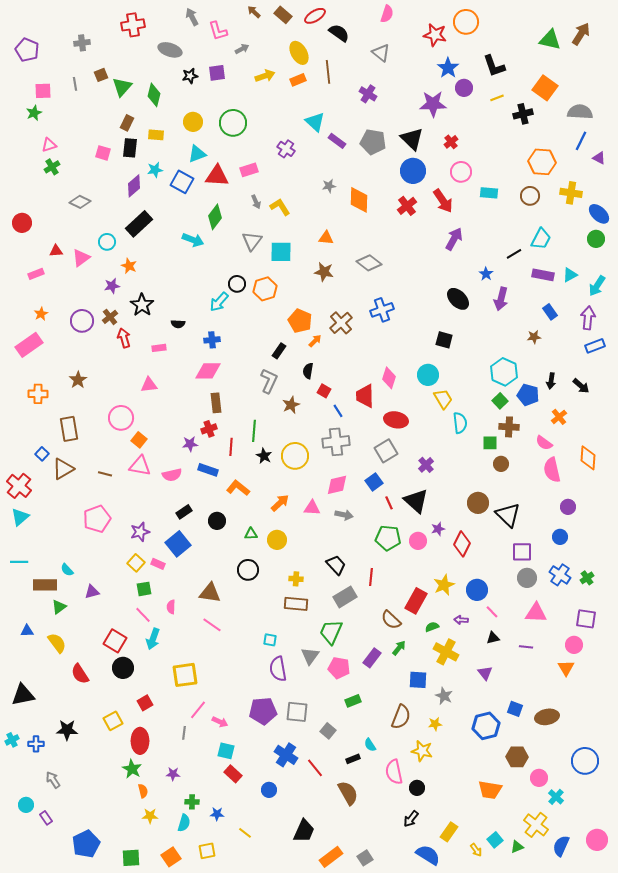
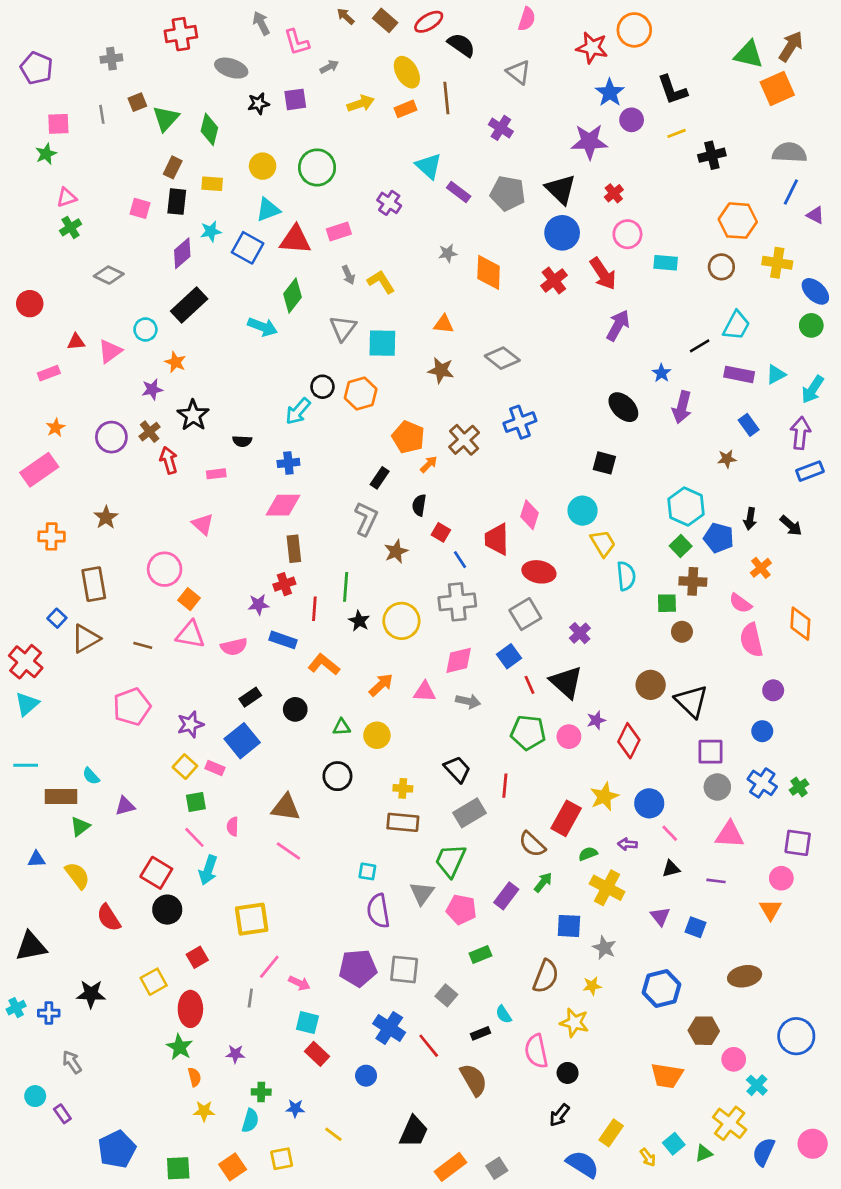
orange square: (545, 88) -> (777, 89), moved, turned 30
pink triangle: (149, 385) -> (203, 524), turned 48
blue square: (515, 709) -> (696, 927), moved

